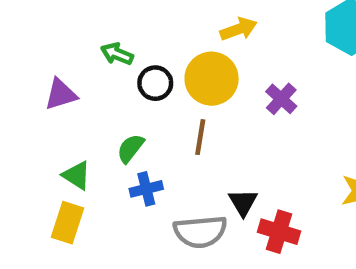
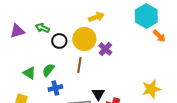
purple triangle: (61, 94) -> (17, 31), moved
purple cross: (281, 99) -> (105, 49), moved
green triangle: (76, 175) -> (29, 73), moved

